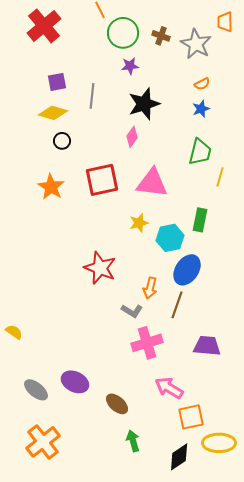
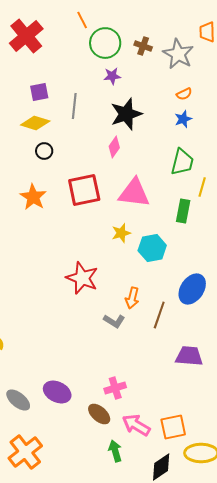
green rectangle: (200, 220) -> (183, 211), moved
blue ellipse: (187, 270) -> (192, 289), moved
pink cross: (147, 343) -> (115, 388), moved, size x0.7
pink arrow: (169, 388) -> (136, 425), moved

